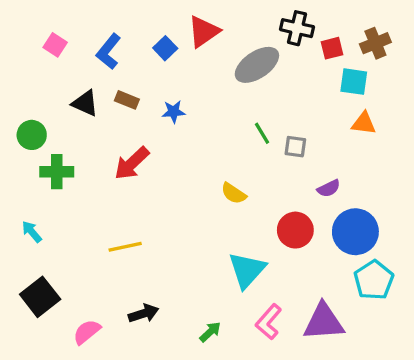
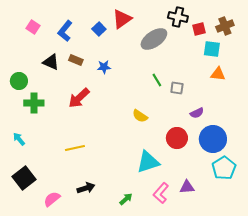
cyan triangle: (247, 270) -> (148, 162), turned 30
purple triangle: (324, 322) -> (187, 187), moved, size x0.6

